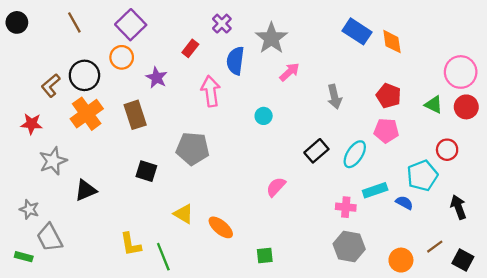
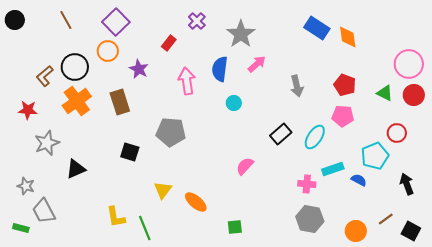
blue semicircle: (235, 61) -> (220, 69), moved
yellow triangle: (184, 214) -> (163, 190), turned 36

